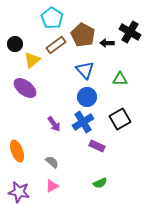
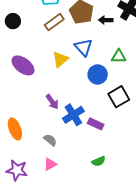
yellow triangle: (32, 60) -> (60, 59), moved
blue circle: (87, 97) -> (98, 74), moved
blue cross: (83, 122) -> (73, 115), moved

